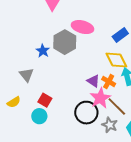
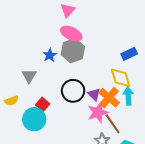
pink ellipse: (83, 27) -> (71, 34), moved
orange cross: (109, 82) -> (109, 98), size x1.5
black circle: (86, 113) -> (73, 91), moved
cyan circle: (39, 116) -> (34, 119), size x1.5

